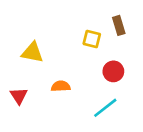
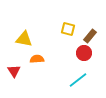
brown rectangle: (119, 25) -> (90, 36), moved, turned 56
orange semicircle: (61, 86) -> (37, 59), moved

